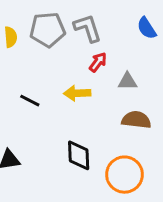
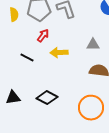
red arrow: (98, 62) -> (43, 36), moved
black diamond: (79, 155) -> (47, 98), moved, turned -60

